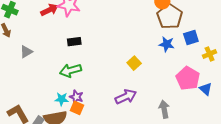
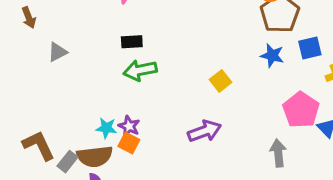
green arrow: (70, 70) -> (140, 70), moved
gray arrow: (164, 109) -> (278, 153), moved

